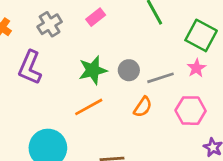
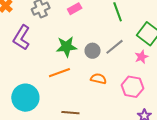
gray line: (161, 78) -> (115, 47), moved, turned -30
orange semicircle: (143, 107) -> (98, 79), turned -119

